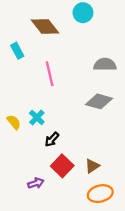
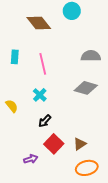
cyan rectangle: (17, 51) -> (15, 57), moved, turned 32
cyan cross: (37, 118) -> (40, 95), moved

